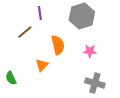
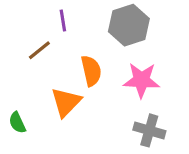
pink star: (90, 51) -> (141, 80), size x1.6
orange triangle: (42, 65) -> (66, 102), size x1.5

